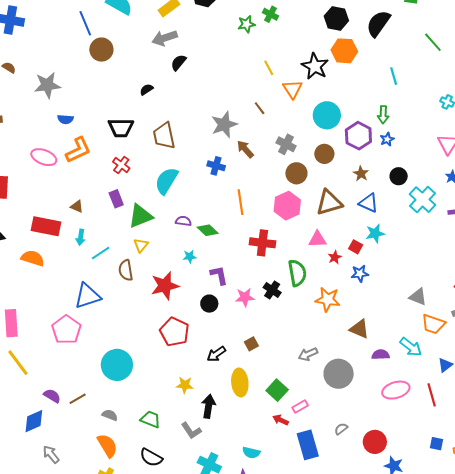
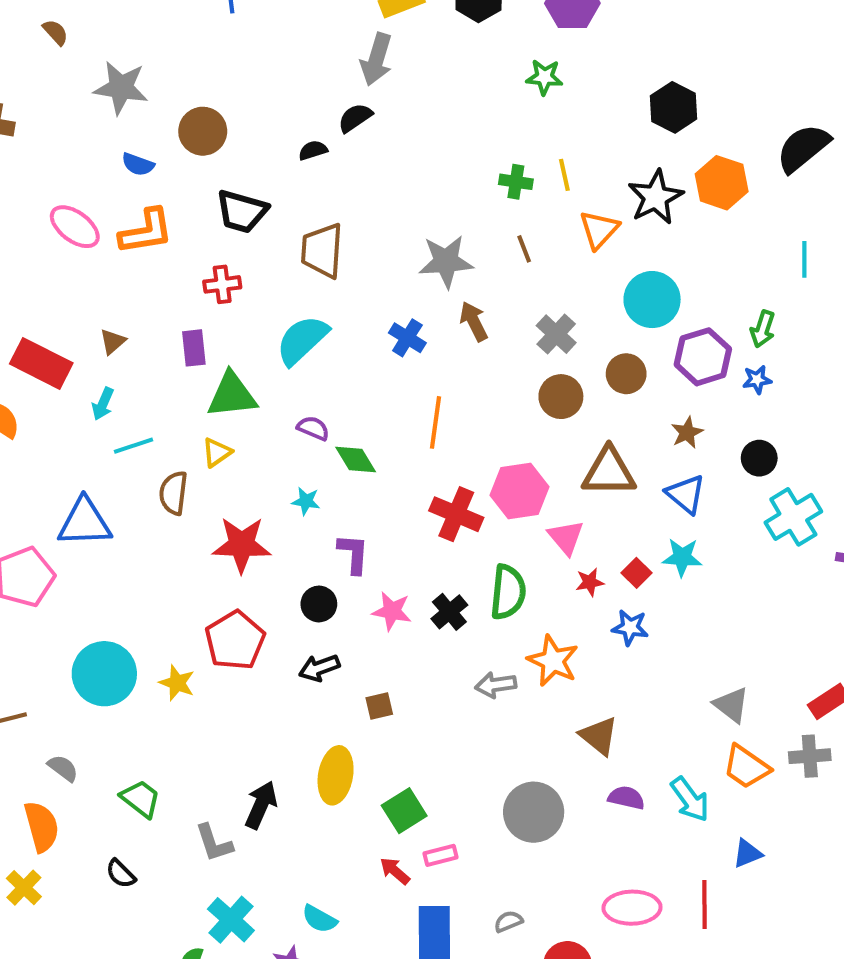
green cross: (270, 14) -> (516, 182), moved, turned -35
black hexagon: (336, 18) -> (674, 107), moved
gray arrow: (165, 38) -> (376, 59), turned -70
brown circle: (101, 50) -> (203, 131), moved
black semicircle: (179, 62) -> (355, 118), moved
red cross: (121, 165) -> (222, 284), turned 30
pink hexagon: (287, 206) -> (520, 491), moved
brown triangle: (77, 207) -> (113, 342), turned 40
pink triangle: (317, 239) -> (566, 537), turned 36
black arrow: (216, 354) -> (319, 668), moved
gray arrow: (308, 354) -> (496, 685), moved
yellow star: (185, 385) -> (177, 683), moved
pink ellipse: (396, 390) -> (632, 908), moved
black semicircle: (151, 458) -> (121, 874), size x0.7

